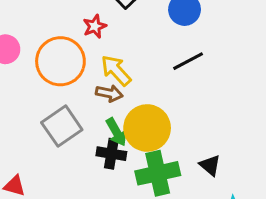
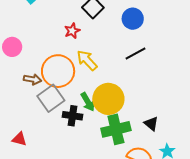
orange circle: (60, 61) -> (58, 71), moved
brown arrow: (109, 93) -> (33, 79), moved
black cross: (111, 154) -> (73, 116), moved

